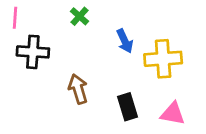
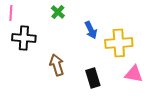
pink triangle: (173, 114) -> (134, 74), moved

